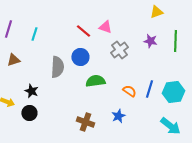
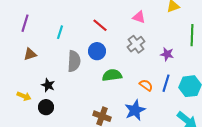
pink triangle: (105, 27) -> (139, 17), moved
cyan line: (34, 34) -> (60, 32), moved
purple star: (150, 41) -> (167, 54), moved
blue star: (118, 116) -> (135, 110), size x1.5

